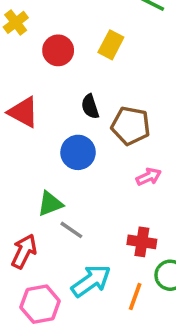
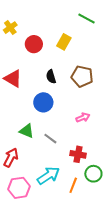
brown pentagon: (131, 126) -> (82, 76), moved
green triangle: (50, 204) -> (27, 131), turned 42
gray line: (71, 230) -> (50, 139), moved

